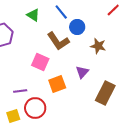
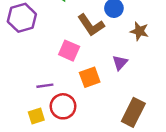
brown rectangle: (105, 93) -> (133, 112), moved

